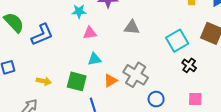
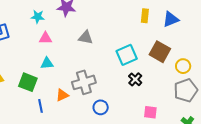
gray cross: (136, 75) -> (84, 82), turned 35
orange triangle: (111, 80) -> (62, 95), moved
pink square: (195, 99) -> (150, 112), moved

